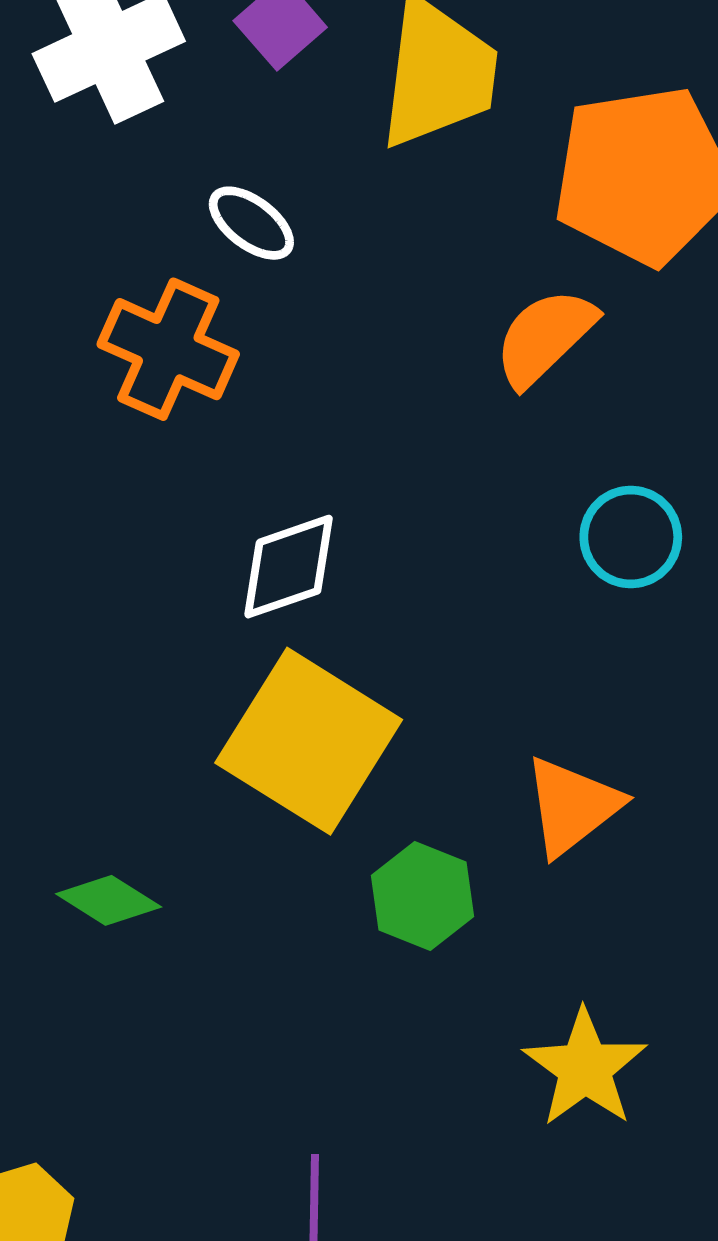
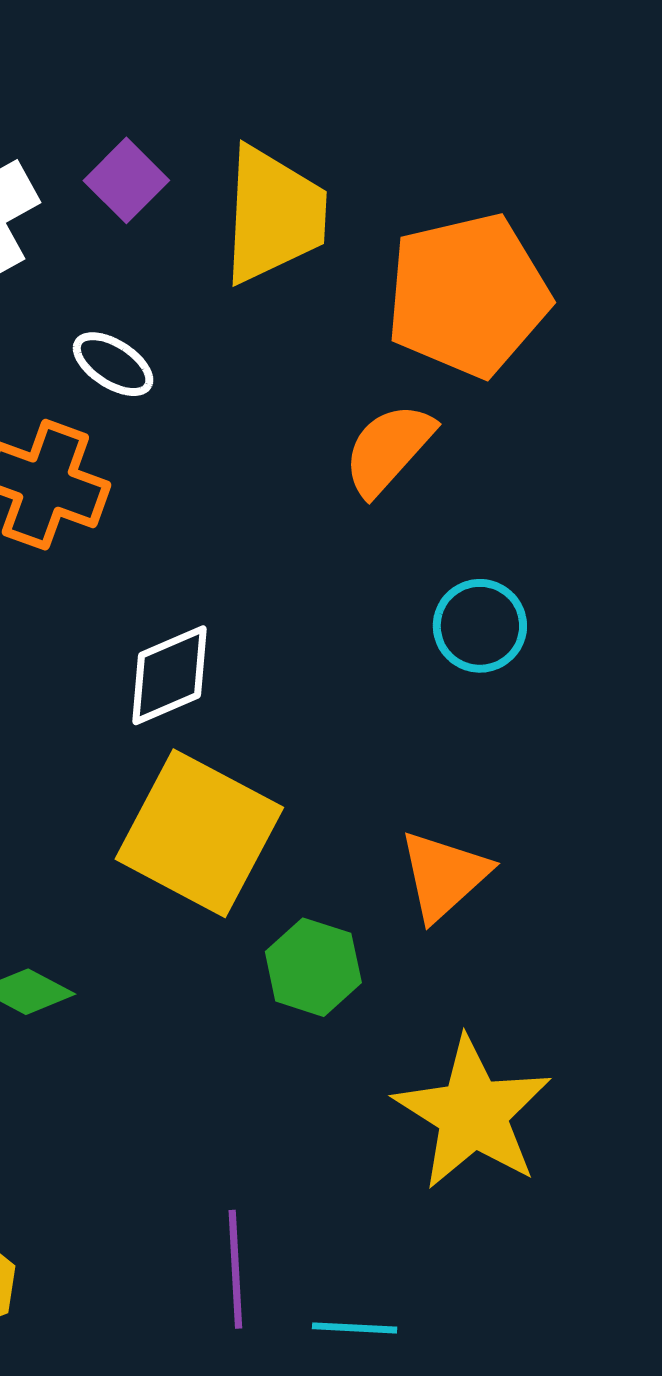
yellow star: (585, 1068) -> (473, 1113), size x1.4

